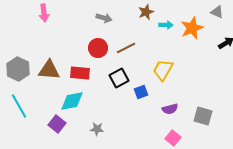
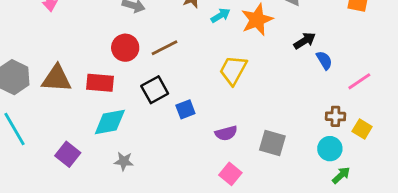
cyan arrow: (166, 25) -> (221, 15), turned -32
yellow trapezoid: (163, 70) -> (233, 70), moved
cyan diamond: (72, 101) -> (110, 122), moved

